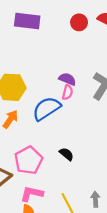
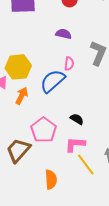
purple semicircle: (67, 79) -> (64, 34), moved
pink L-shape: (32, 194) -> (75, 144), moved

